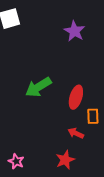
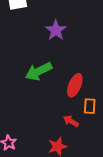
purple star: (74, 31) -> (56, 30), moved

